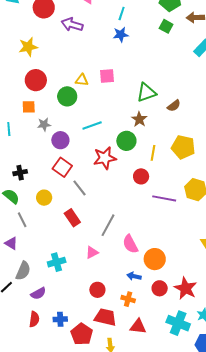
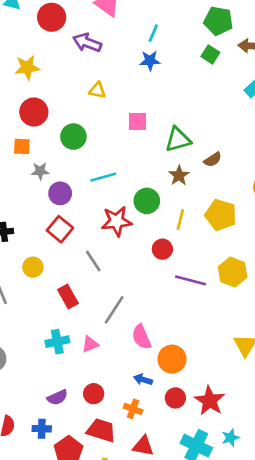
pink square: (107, 76) -> (138, 122), moved
yellow triangle: (82, 80) -> (97, 90), moved
brown star: (139, 119) -> (179, 175), moved
gray line: (80, 188) -> (93, 261), moved
cyan cross: (57, 262) -> (57, 342), moved
purple semicircle: (38, 293) -> (57, 397), moved

